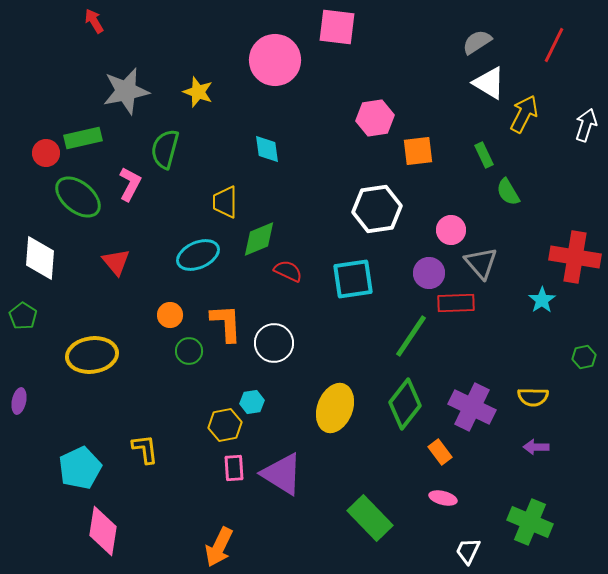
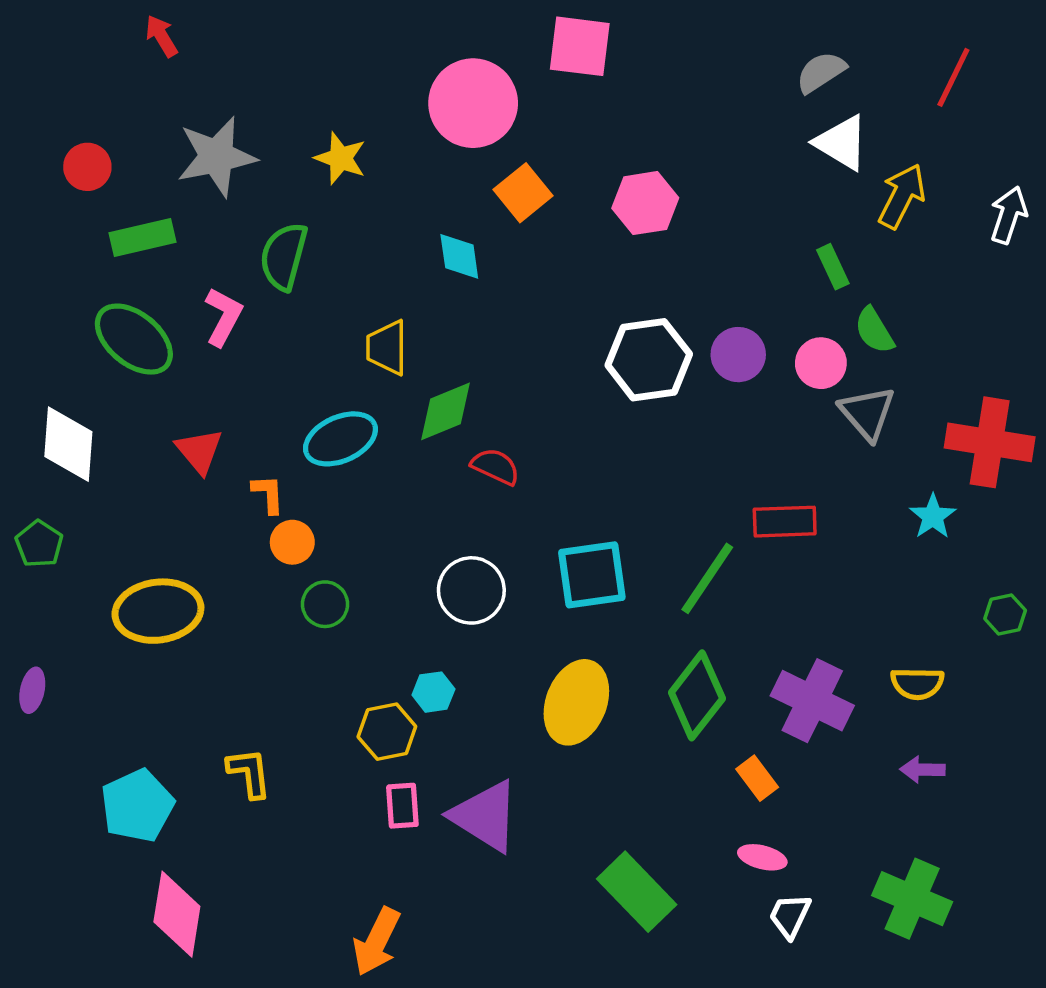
orange square: (418, 151) -> (523, 193), moved, turned -32
red circle: (46, 153) -> (87, 167), moved
pink circle: (451, 230) -> (821, 363), moved
gray triangle: (481, 263) -> (867, 413), moved
purple circle: (429, 273) -> (738, 355), moved
cyan square: (353, 279) -> (592, 575), moved
orange L-shape: (226, 323) -> (268, 494), moved, size x0.6
white trapezoid: (468, 551) -> (790, 916), moved

